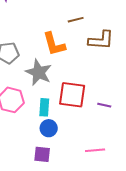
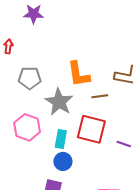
brown line: (76, 20) -> (100, 96), moved

